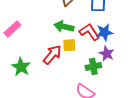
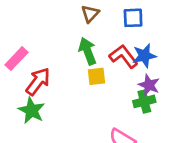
green arrow: (64, 27) -> (88, 51), turned 60
red arrow: (52, 55) -> (38, 81), moved
green cross: (93, 66) -> (144, 101), moved

